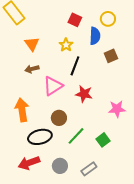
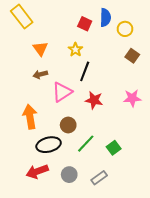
yellow circle: (108, 19) -> (125, 29), moved
blue semicircle: (95, 36) -> (105, 18), moved
brown square: (111, 56) -> (132, 56), moved, turned -32
pink star: (117, 109) -> (132, 98), moved

